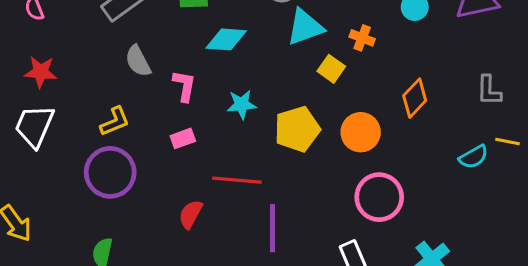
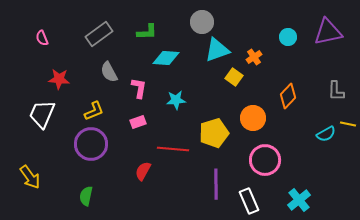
orange cross: (362, 38) -> (254, 57), turned 35
red star: (41, 72) -> (59, 79), moved
yellow pentagon: (297, 129) -> (214, 133), moved
purple line: (272, 228) -> (216, 184), moved

